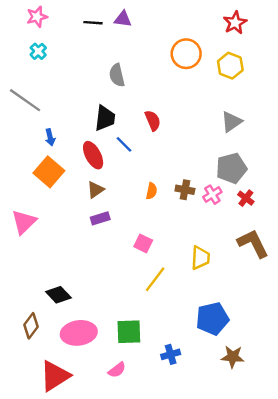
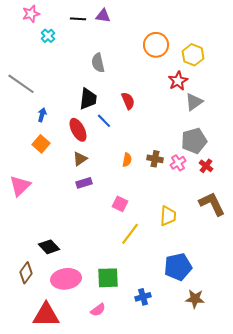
red star: (235, 23) -> (178, 81), moved
cyan cross: (38, 51) -> (48, 36), moved
blue arrow: (50, 137) -> (42, 115), turned -152
orange square: (49, 172) -> (41, 144), size x0.7
red triangle: (55, 376) -> (46, 315), turned 32

